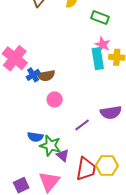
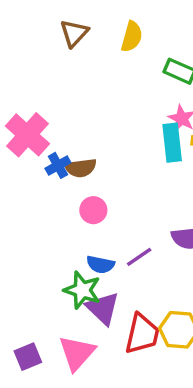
blue semicircle: (35, 137) -> (100, 265), moved
purple triangle: (63, 155) -> (103, 308), size x1.5

